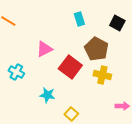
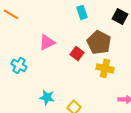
red square: (70, 67) -> (77, 53), moved, size x0.6
cyan star: (47, 95) -> (47, 97), moved

